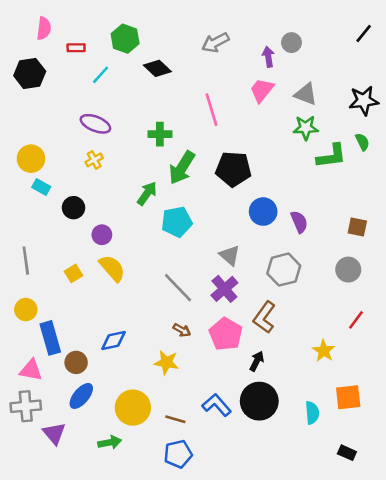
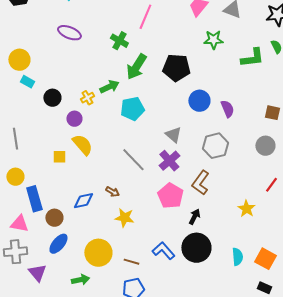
pink line: (212, 110) -> (145, 17), moved, turned 40
green star: (306, 128) -> (213, 40), moved
green cross: (160, 134) -> (119, 41), turned 30
yellow cross: (94, 160) -> (87, 98), moved
green arrow: (147, 193) -> (109, 87), turned 30
yellow square: (74, 273) -> (59, 157), moved, turned 32
brown arrow: (182, 330) -> (112, 192), moved
orange square: (348, 397) -> (265, 259), moved, turned 35

